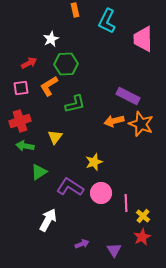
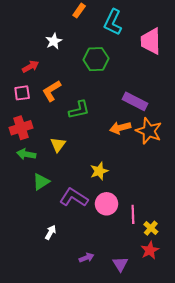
orange rectangle: (75, 10) -> (79, 11), turned 48
green hexagon: (66, 64) -> (96, 59), moved
white arrow: (48, 220) -> (51, 232), size x0.6

